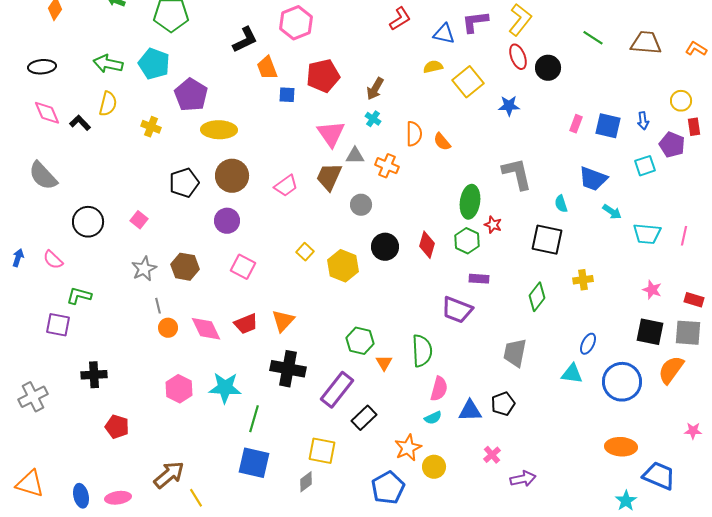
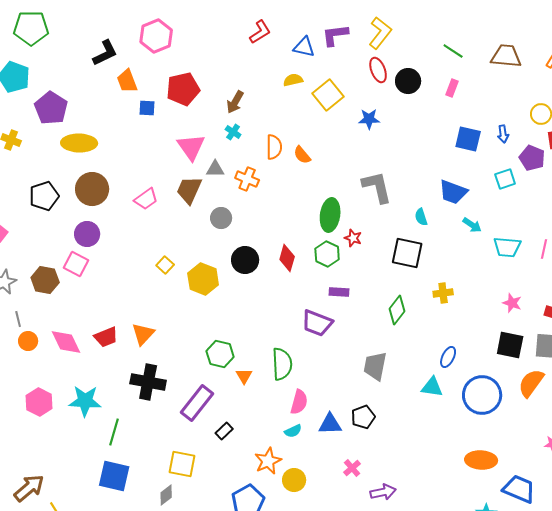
pink rectangle: (576, 124) -> (452, 88), moved
pink square: (243, 267) -> (76, 264), moved
black rectangle: (364, 418) -> (224, 431), size x0.7

